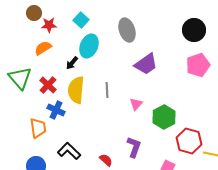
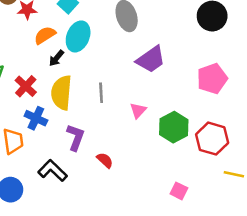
orange semicircle: (43, 48) -> (45, 35), moved
pink pentagon: (198, 65) -> (212, 79), moved
red hexagon: (189, 141) -> (212, 139), moved
purple L-shape: (134, 147) -> (76, 137), moved
red semicircle: (106, 160) -> (105, 160), moved

